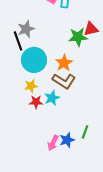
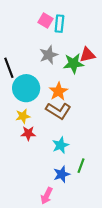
gray star: (26, 29) -> (49, 55), moved
cyan star: (52, 98) -> (61, 145), moved
pink arrow: (53, 143) -> (47, 196), moved

